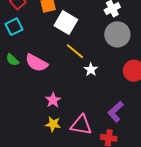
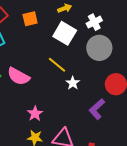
white square: (66, 23) -> (65, 33), moved
purple L-shape: (116, 112) -> (97, 109), moved

